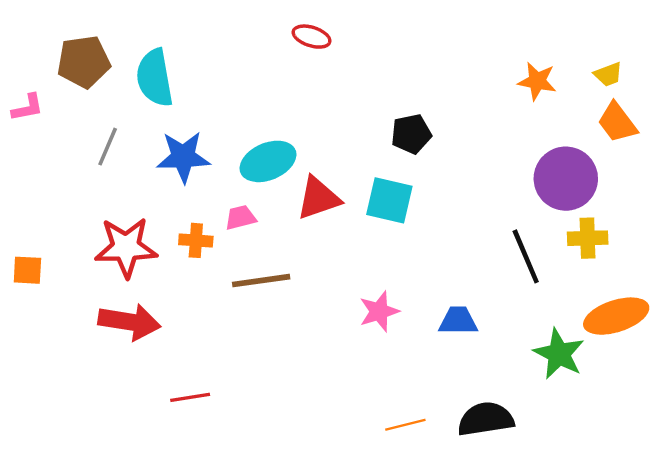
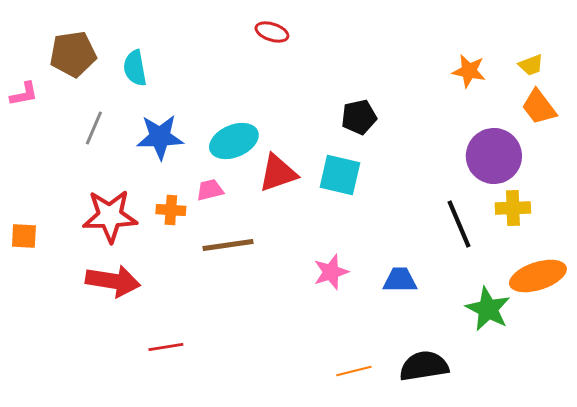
cyan semicircle: (155, 78) -> (135, 68), size x0.7

